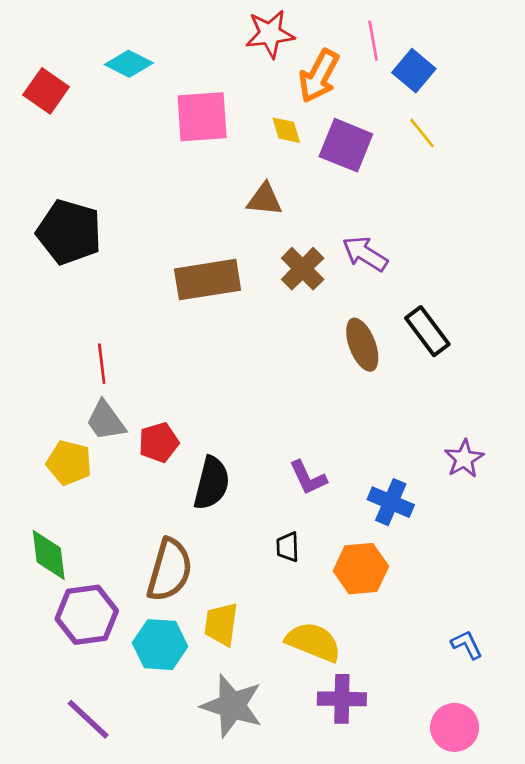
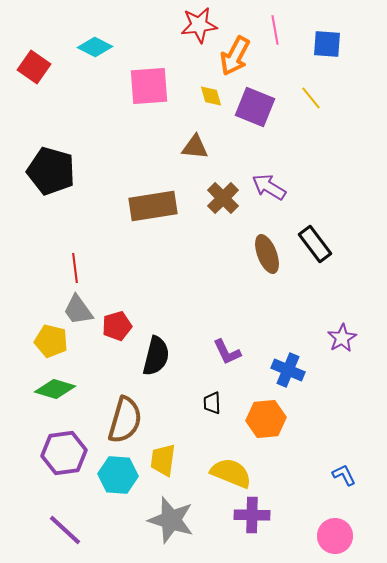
blue square: (414, 71) -> (327, 44), moved, turned -36
green diamond: (49, 555) -> (55, 389), moved, turned -66

